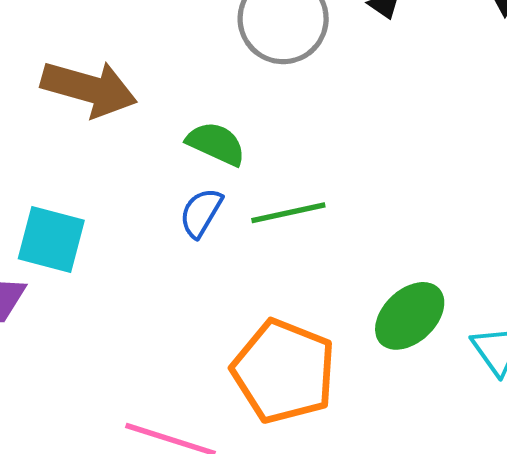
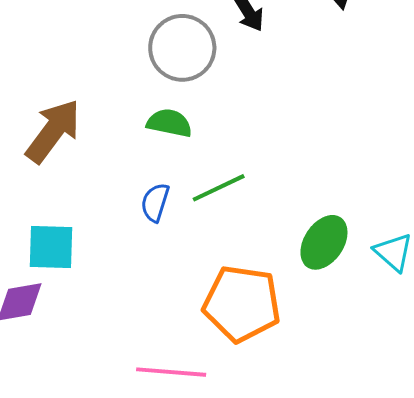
brown arrow: (89, 89) -> (53, 131), turned -56
green semicircle: (216, 144) -> (169, 123), moved

